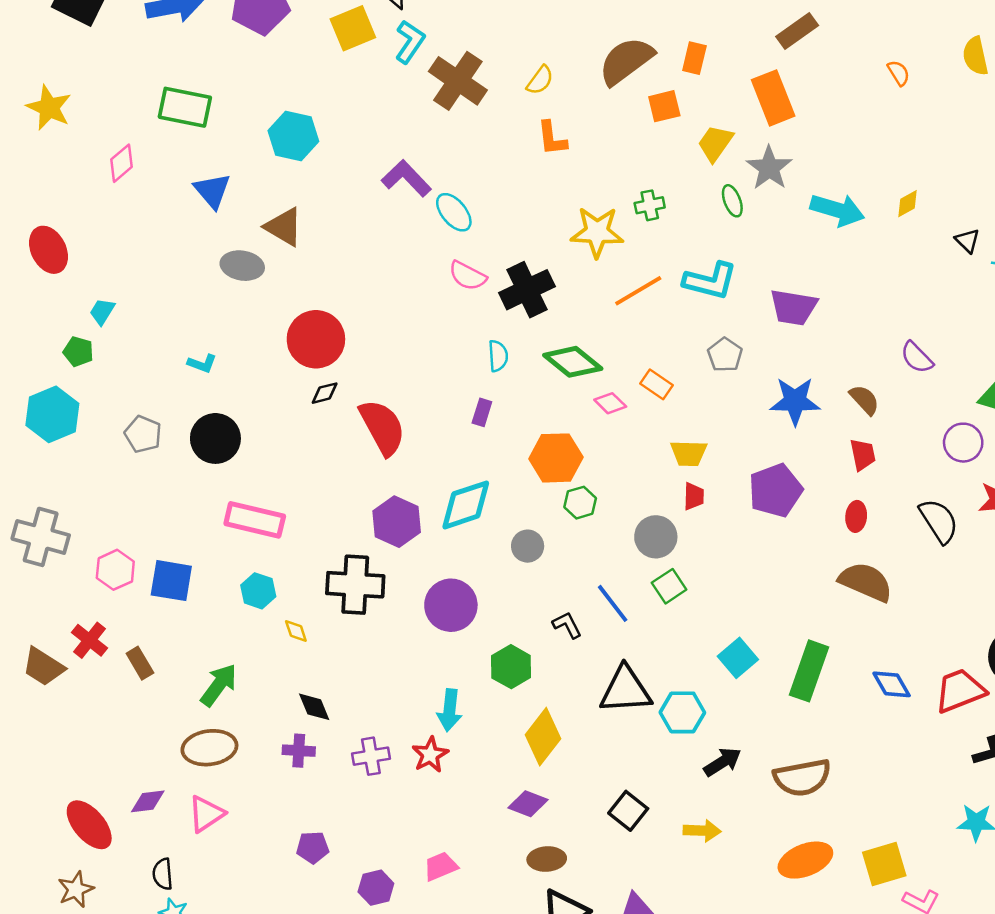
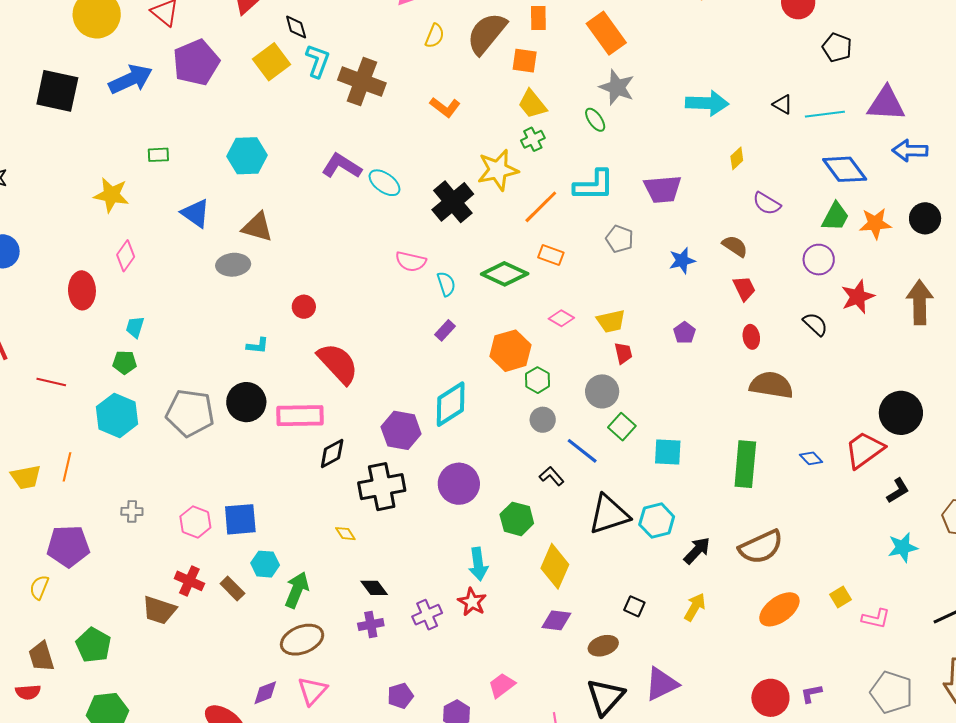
yellow semicircle: (540, 80) -> (435, 36), moved
orange square: (664, 106) -> (525, 61), turned 36
green rectangle: (185, 107) -> (158, 155), size x0.5
yellow star: (49, 108) -> (111, 195), moved
orange L-shape: (552, 138) -> (445, 107), turned -32
yellow trapezoid: (715, 143) -> (532, 104), moved, turned -60
pink diamond: (122, 163) -> (126, 256), moved
yellow diamond: (907, 204) -> (737, 158), moved
cyan arrow: (837, 210) -> (707, 103), moved
red ellipse: (48, 250) -> (82, 290), turned 39
pink semicircle: (468, 276) -> (411, 261), moved
black cross: (527, 290) -> (453, 202), moved
red circle: (316, 339) -> (304, 307), size x0.5
cyan L-shape: (202, 363) -> (258, 346), moved
orange rectangle: (657, 384) -> (551, 255), moved
black diamond: (325, 393) -> (332, 454), moved, size x1.4
blue star: (795, 401) -> (682, 261), size x0.7
pink diamond: (610, 403) -> (561, 318), moved
purple rectangle: (482, 412) -> (445, 330), turned 40
red semicircle: (382, 427) -> (338, 363), moved
gray pentagon: (143, 434) -> (190, 413), size x1.6
purple pentagon: (775, 490) -> (685, 333), size x0.5
pink rectangle: (255, 520) -> (300, 416), moved
black semicircle: (939, 521) -> (815, 324), size x0.7
gray cross: (41, 537) -> (132, 511), size x0.5
gray circle: (528, 546) -> (543, 420), moved
cyan hexagon: (258, 591) -> (265, 564), moved
cyan square: (738, 658) -> (668, 452), moved, turned -32
blue diamond: (892, 684) -> (811, 458), size x0.7
black square: (628, 811) -> (634, 606), size x0.7
yellow arrow: (702, 831) -> (695, 607), turned -48
brown ellipse: (547, 859) -> (603, 646), moved
yellow square: (884, 864) -> (841, 597), size x0.6

